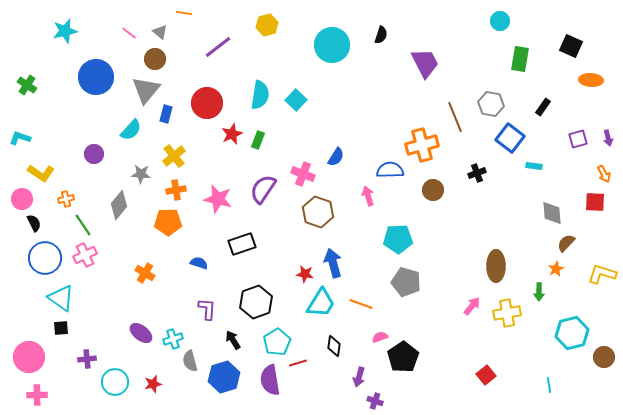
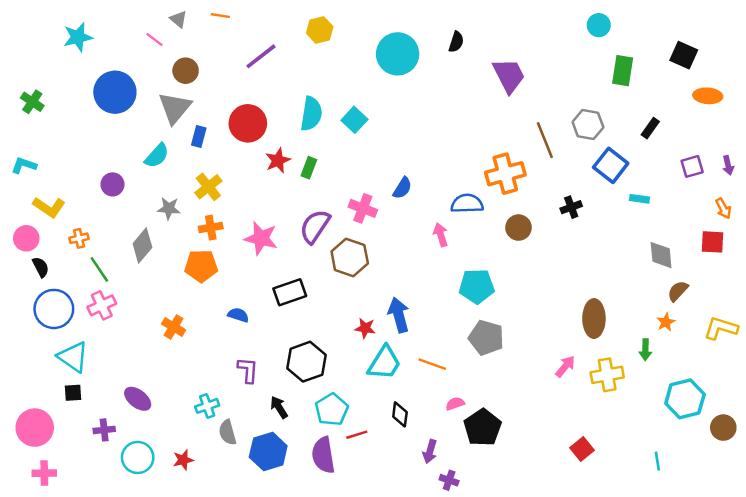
gray triangle: (160, 32) -> (178, 19), moved
brown hexagon: (318, 212) -> (350, 257), moved
purple ellipse: (141, 333) -> (138, 399), moved

